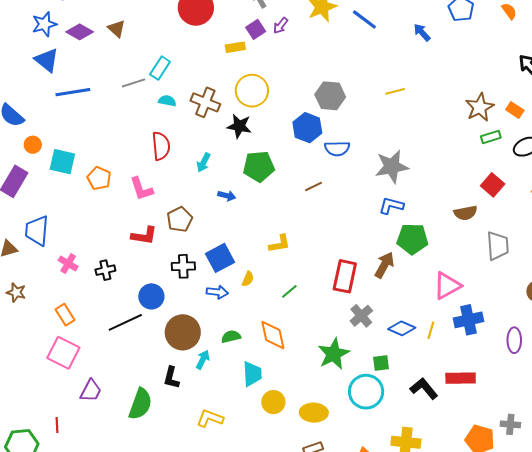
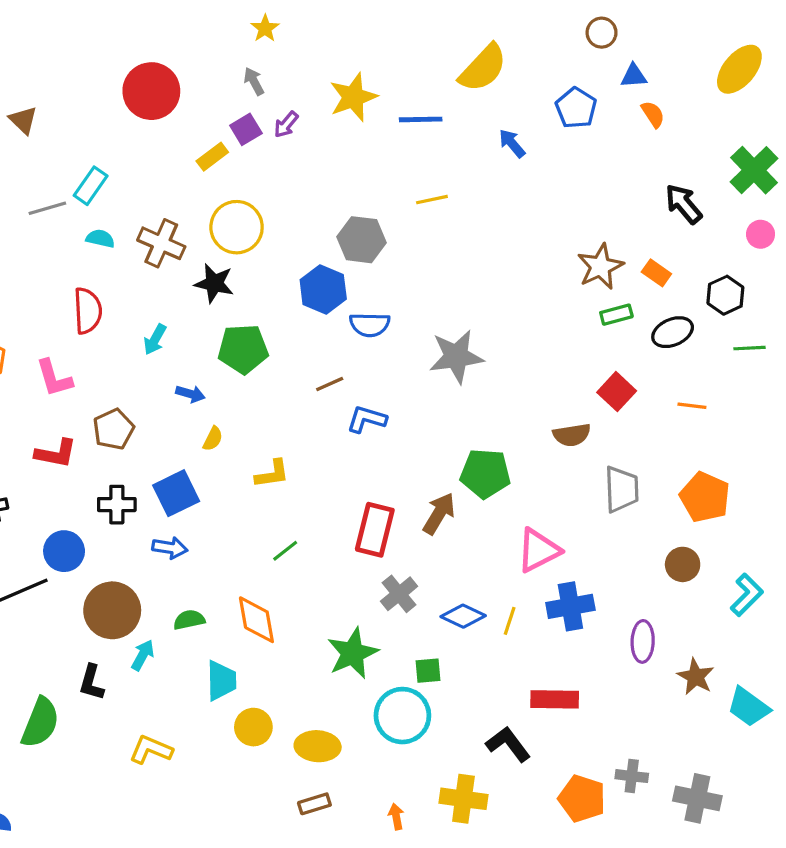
blue line: (364, 19) -> (421, 119), turned -40
yellow rectangle: (235, 47) -> (212, 157), turned -30
yellow line: (395, 91) -> (432, 200), moved
blue L-shape: (391, 206) -> (367, 419), moved
yellow semicircle: (248, 279) -> (213, 439), moved
black L-shape: (424, 389) -> (508, 744), moved

